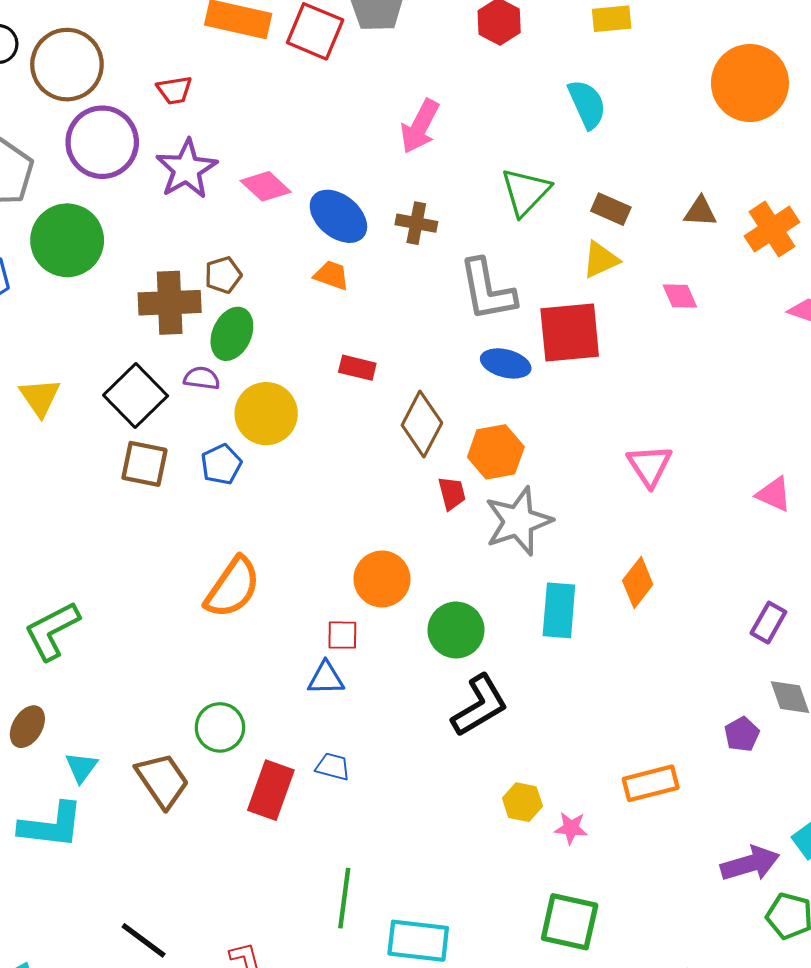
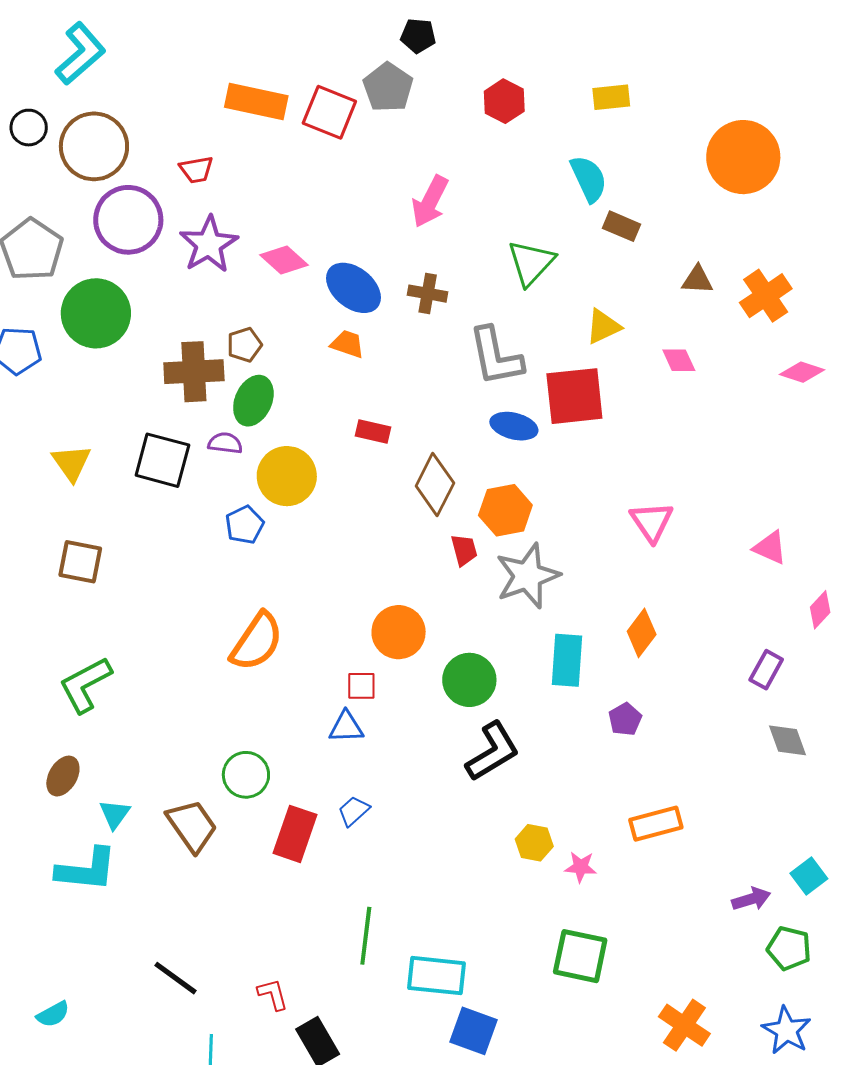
brown rectangle: (611, 209) -> (621, 226), moved
black square: (136, 396) -> (162, 460), turned -30
brown square: (144, 464) -> (80, 562), moved
purple pentagon: (742, 734) -> (625, 719), moved
blue trapezoid: (333, 767) -> (354, 811), turned -56
purple arrow: (750, 864) -> (751, 899), size x0.7

